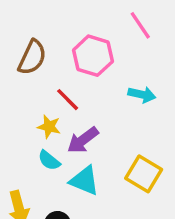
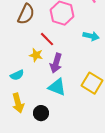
purple arrow: (83, 140) -> (56, 63), turned -36
cyan semicircle: (49, 160) -> (17, 75), moved, turned -64

